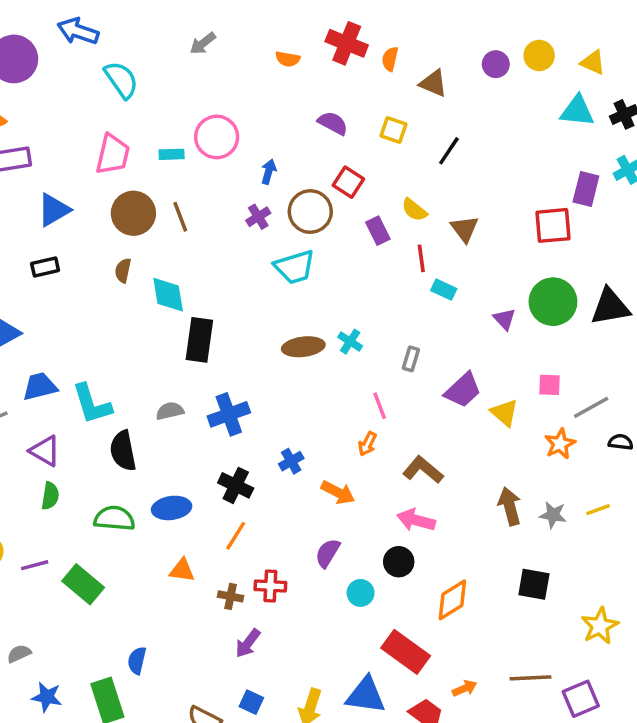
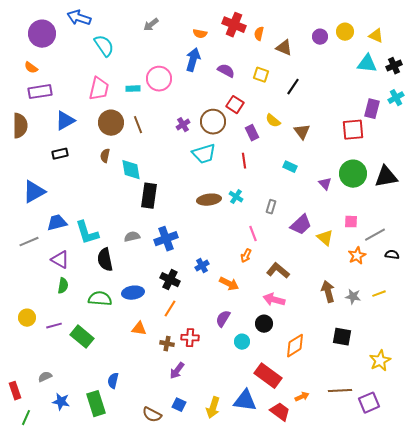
blue arrow: (269, 172) -> (193, 60), moved, size x1.6
red line: (421, 258) -> (244, 161), moved

